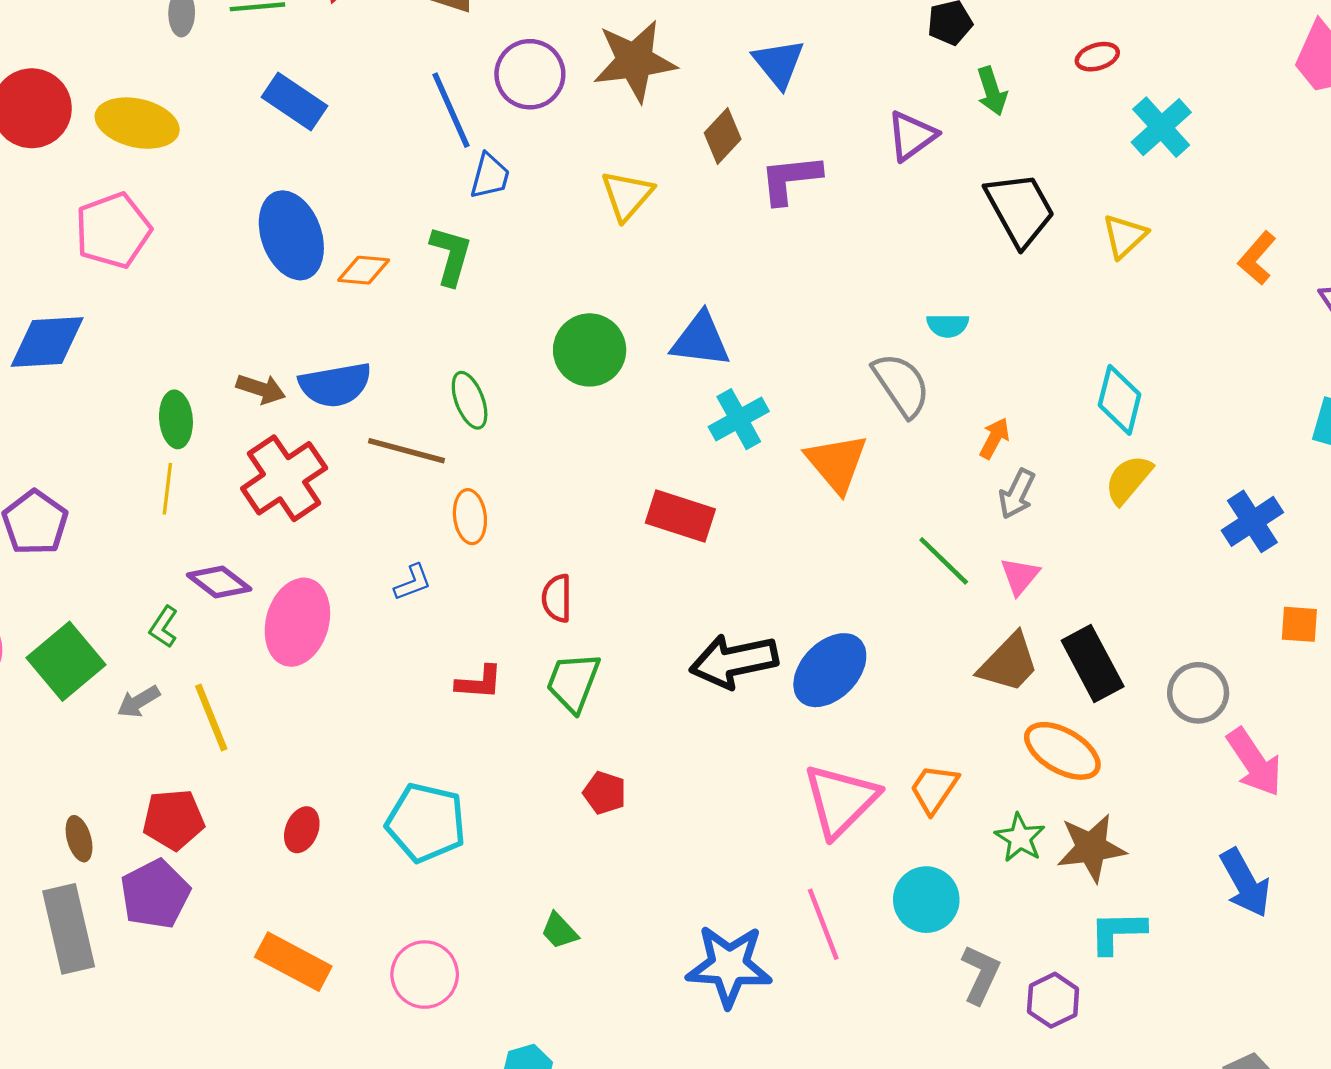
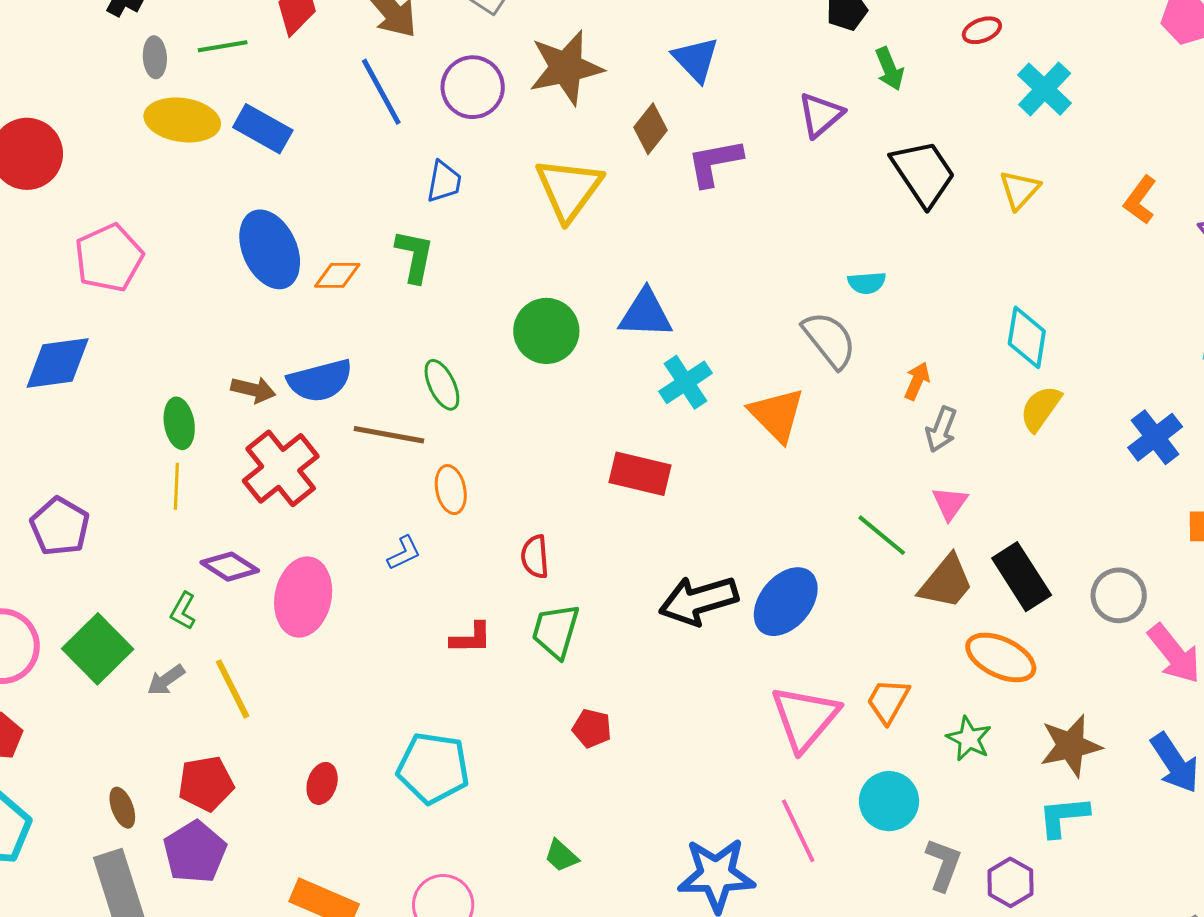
blue line: (451, 110) -> (381, 92), moved
yellow ellipse: (137, 123) -> (182, 120), moved
yellow triangle: (627, 195) -> (569, 189), size x1.4
green line: (944, 561) -> (882, 535), moved
brown star: (1091, 848) -> (1071, 746), moved

